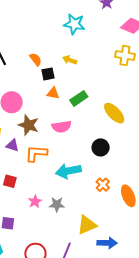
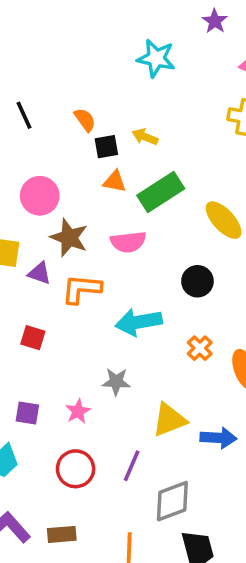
yellow arrow: (70, 60) -> (145, 137), moved
green rectangle: (79, 98) -> (161, 192), size x1.4
pink star: (35, 201) -> (78, 411), moved
blue arrow: (107, 243) -> (218, 438), moved

